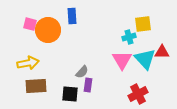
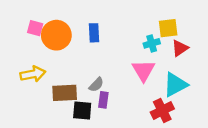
blue rectangle: (72, 16) -> (94, 33), moved
red triangle: (162, 52) -> (180, 48), moved, turned -35
cyan triangle: (145, 59) -> (175, 85), moved, turned 45
brown rectangle: (36, 86) -> (65, 93), moved

